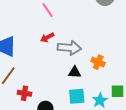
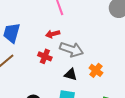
red cross: (24, 93) -> (45, 56), moved

